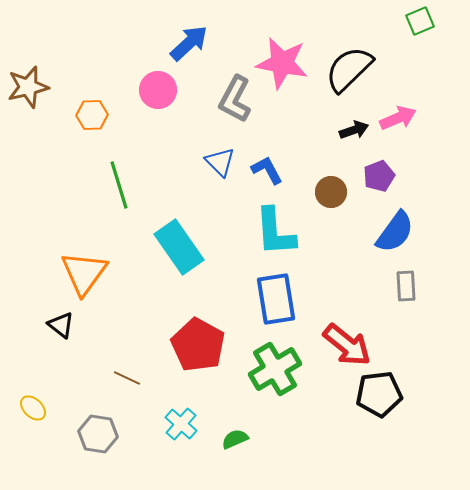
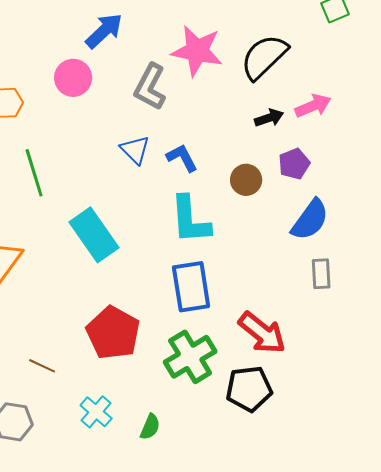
black pentagon: (379, 394) -> (249, 389), moved
green semicircle: (235, 439) -> (150, 427), turned 136

